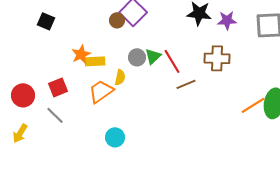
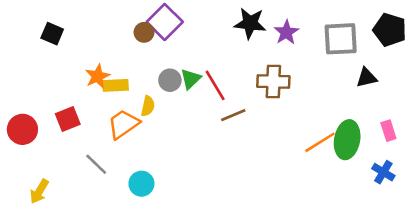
purple star: (227, 20) -> (286, 32), turned -30
gray line: (55, 115) -> (96, 164), moved
yellow arrow: (20, 133) -> (39, 191), moved

